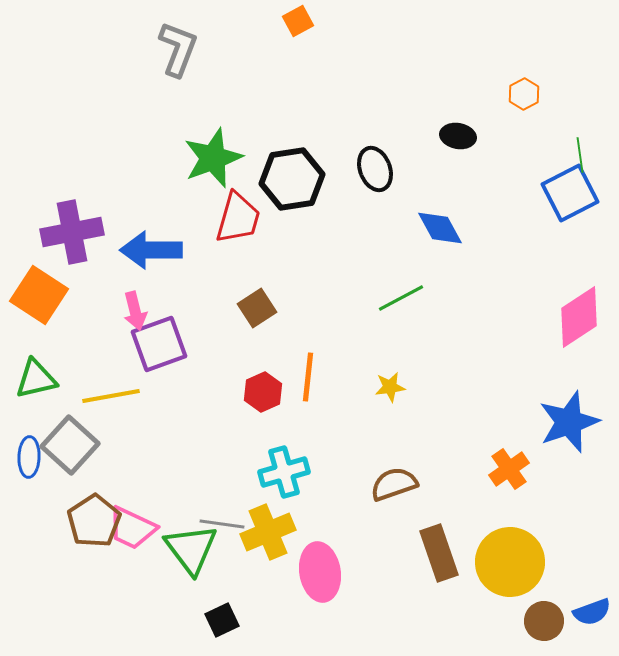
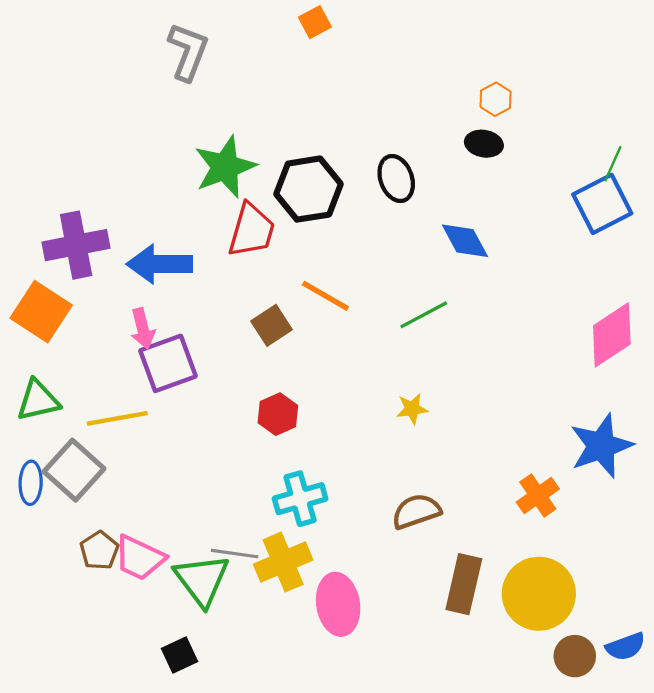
orange hexagon: (524, 94) -> (496, 99), moved
green line: (580, 155) -> (613, 164), turned 32
orange line: (308, 377) -> (325, 296), moved, turned -66
brown pentagon: (94, 521) -> (99, 550), size x0.7
brown rectangle: (439, 553) -> (464, 584), turned 32
black square: (222, 620) -> (180, 655), moved

